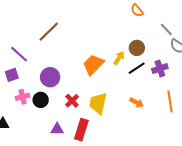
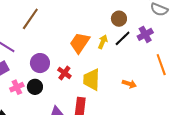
yellow arrow: (119, 58) -> (103, 42), moved
red cross: (72, 101) -> (64, 73), moved
orange arrow: (137, 103) -> (129, 84), moved

